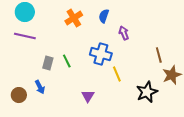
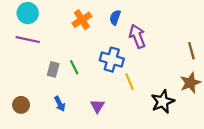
purple arrow: (124, 33) -> (137, 36), size x1.5
brown line: (159, 55) -> (191, 51), moved
blue arrow: (40, 87) -> (60, 104), moved

